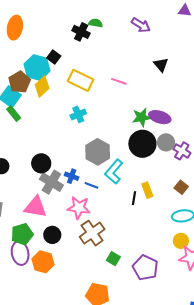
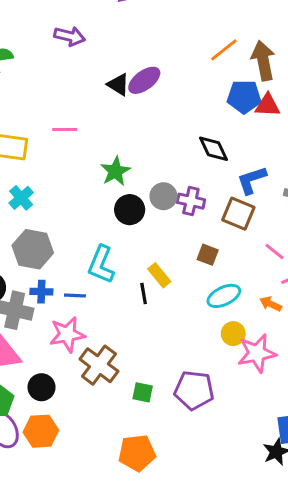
purple ellipse: (160, 117) -> (144, 80), moved, turned -35
black circle: (142, 144) -> (130, 210), size x0.7
gray hexagon: (98, 152) -> (33, 249), moved

